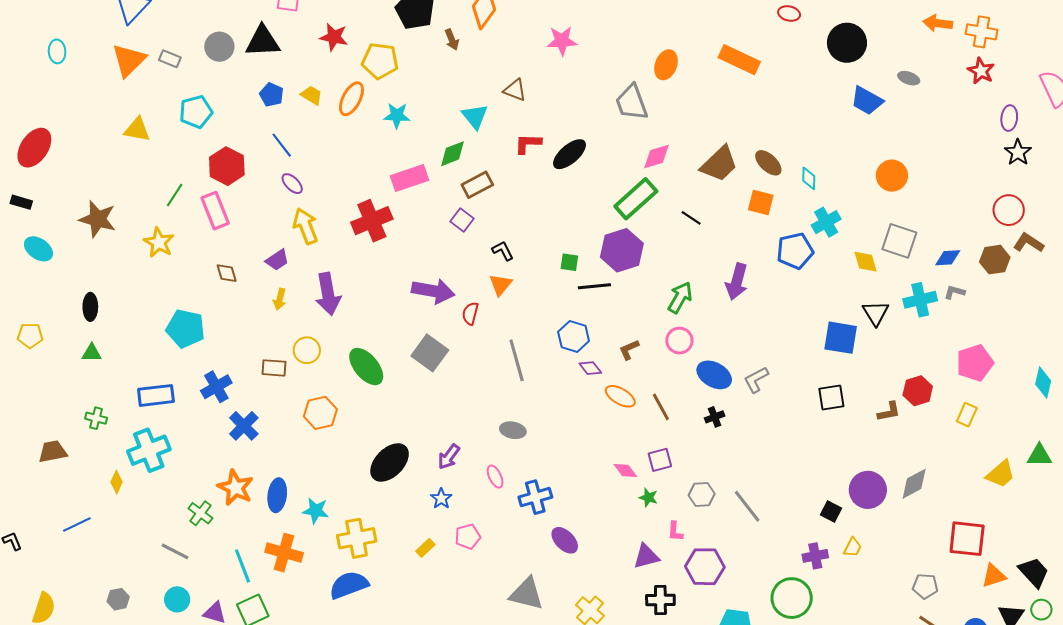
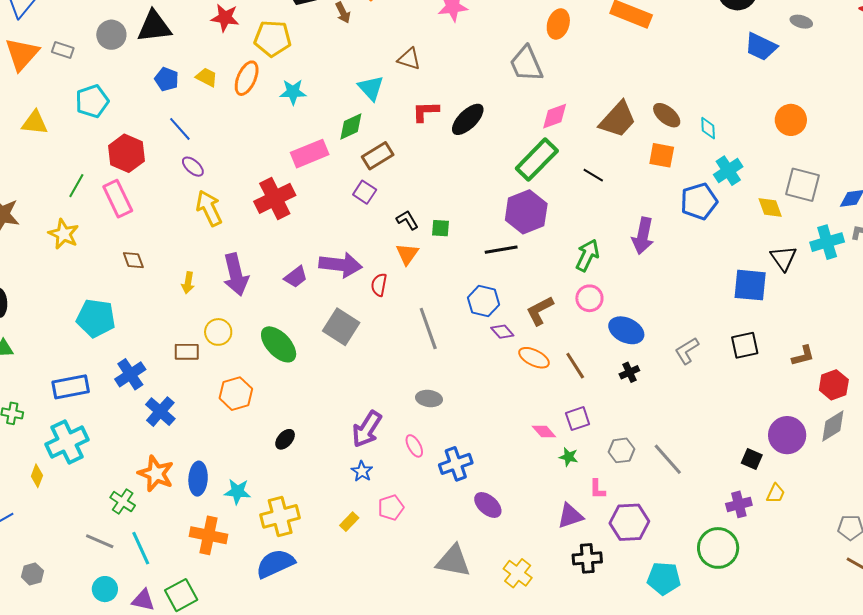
purple trapezoid: (277, 260) -> (296, 277), moved
green square: (569, 262) -> (441, 228), moved
brown L-shape: (629, 350) -> (540, 311), size x1.4
gray L-shape: (756, 379) -> (687, 351), moved
red hexagon: (918, 391) -> (834, 385), moved
purple arrow: (449, 457) -> (367, 429), size x1.4
black ellipse: (390, 462) -> (285, 439), moved, size x0.5
cyan line: (242, 566) -> (141, 548), moved
gray hexagon: (118, 599) -> (32, 574), moved

